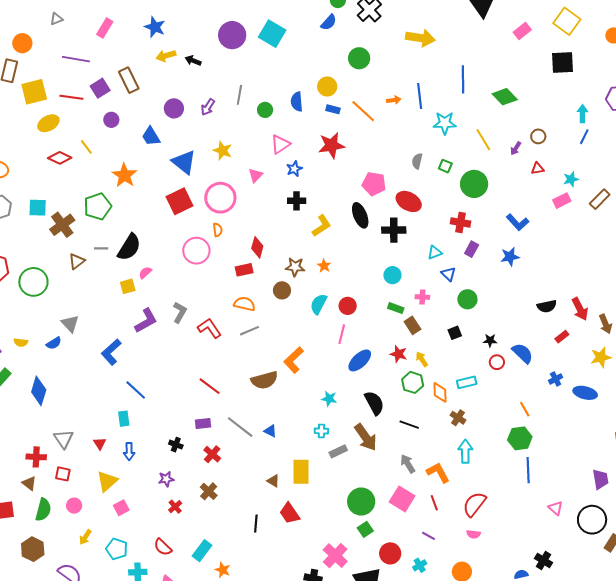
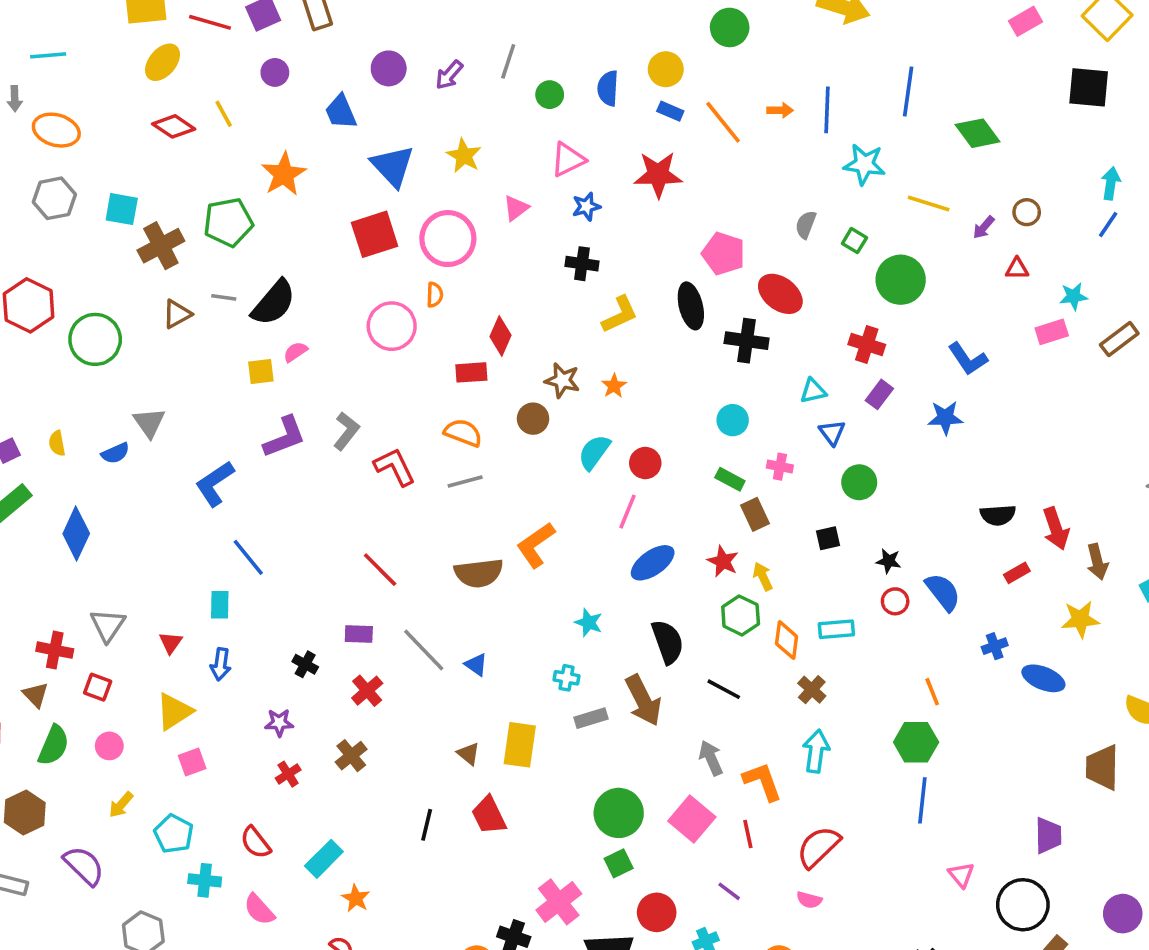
yellow ellipse: (48, 123) -> (163, 62), turned -30
yellow line: (483, 140) -> (929, 204), turned -50
yellow semicircle: (21, 342) -> (57, 443), turned 64

